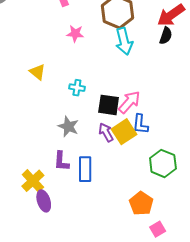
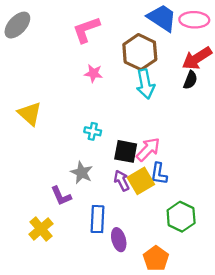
yellow triangle: (37, 72) -> (30, 114), moved, size x1.4
purple L-shape: (61, 161) -> (61, 196), moved, turned -30
purple ellipse: (44, 201) -> (119, 240), moved

